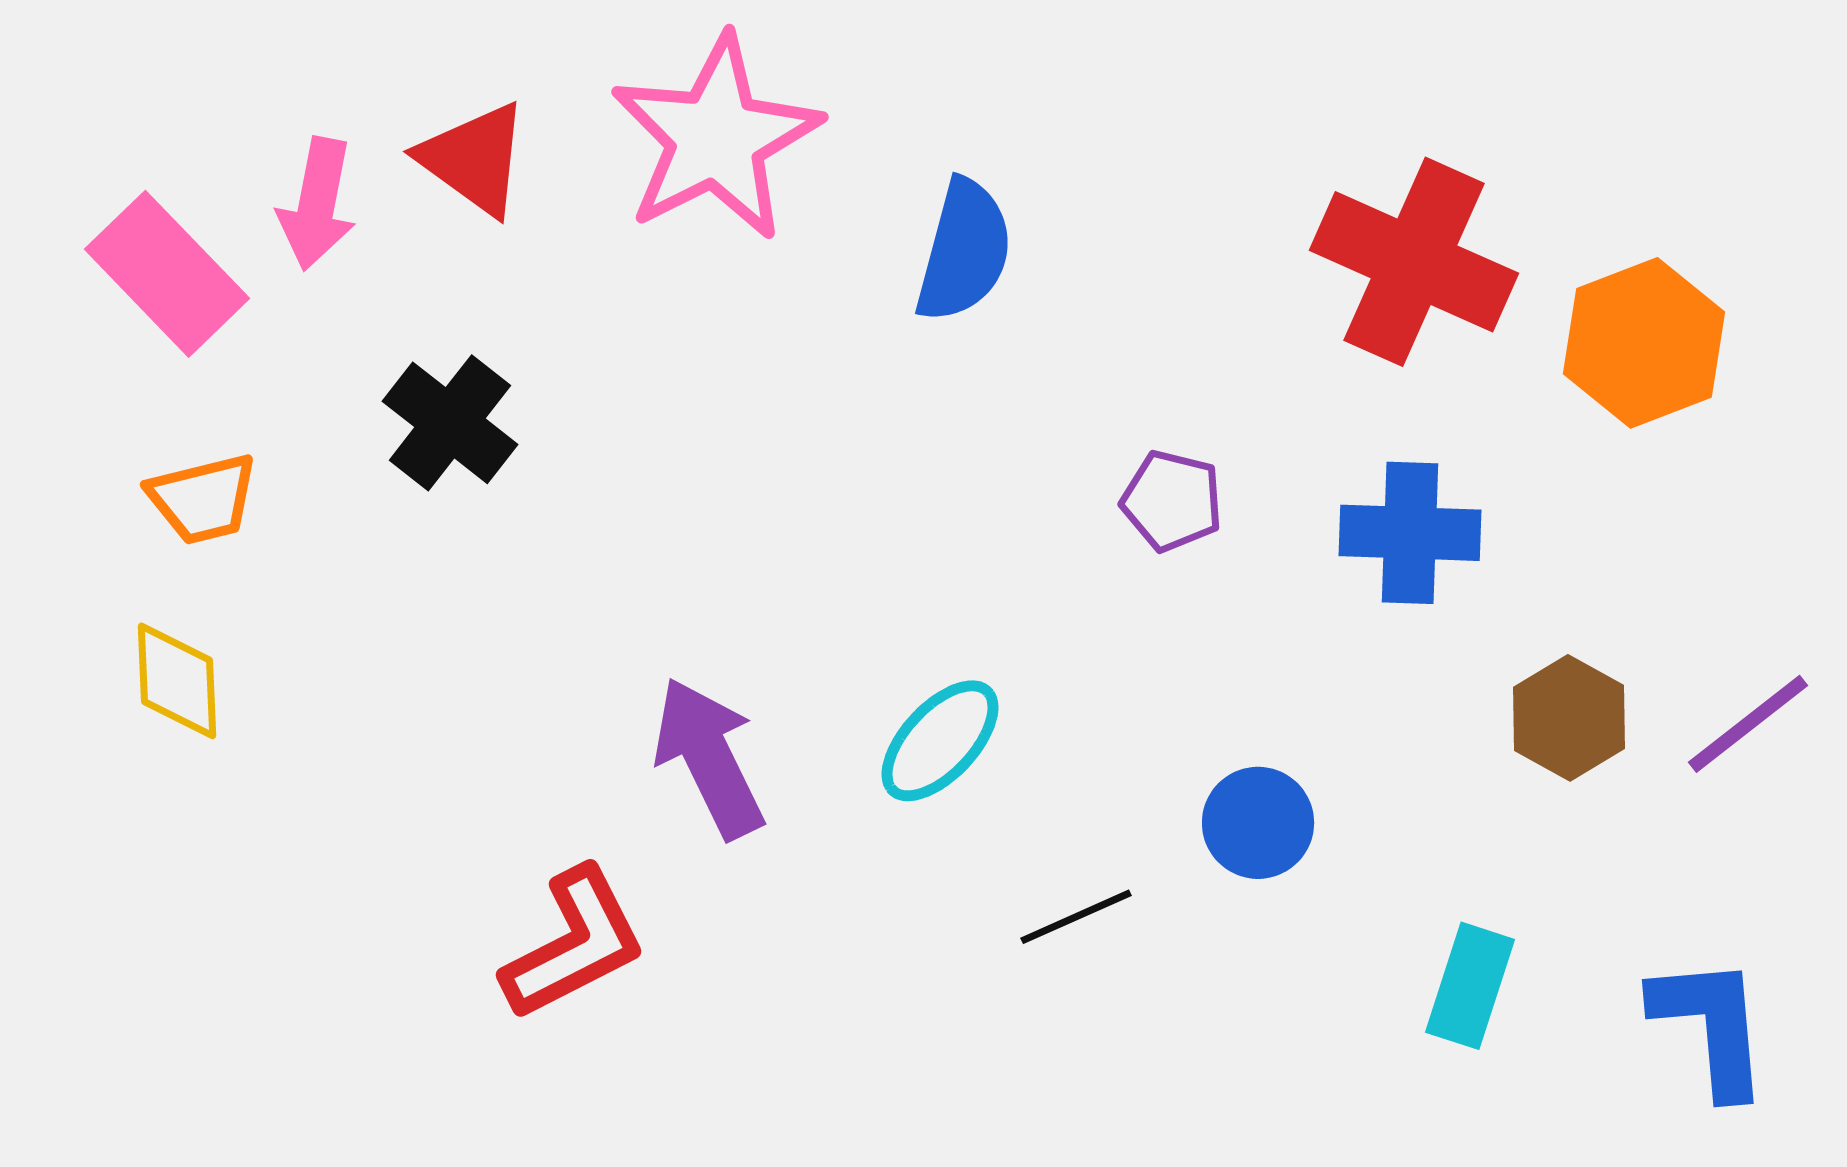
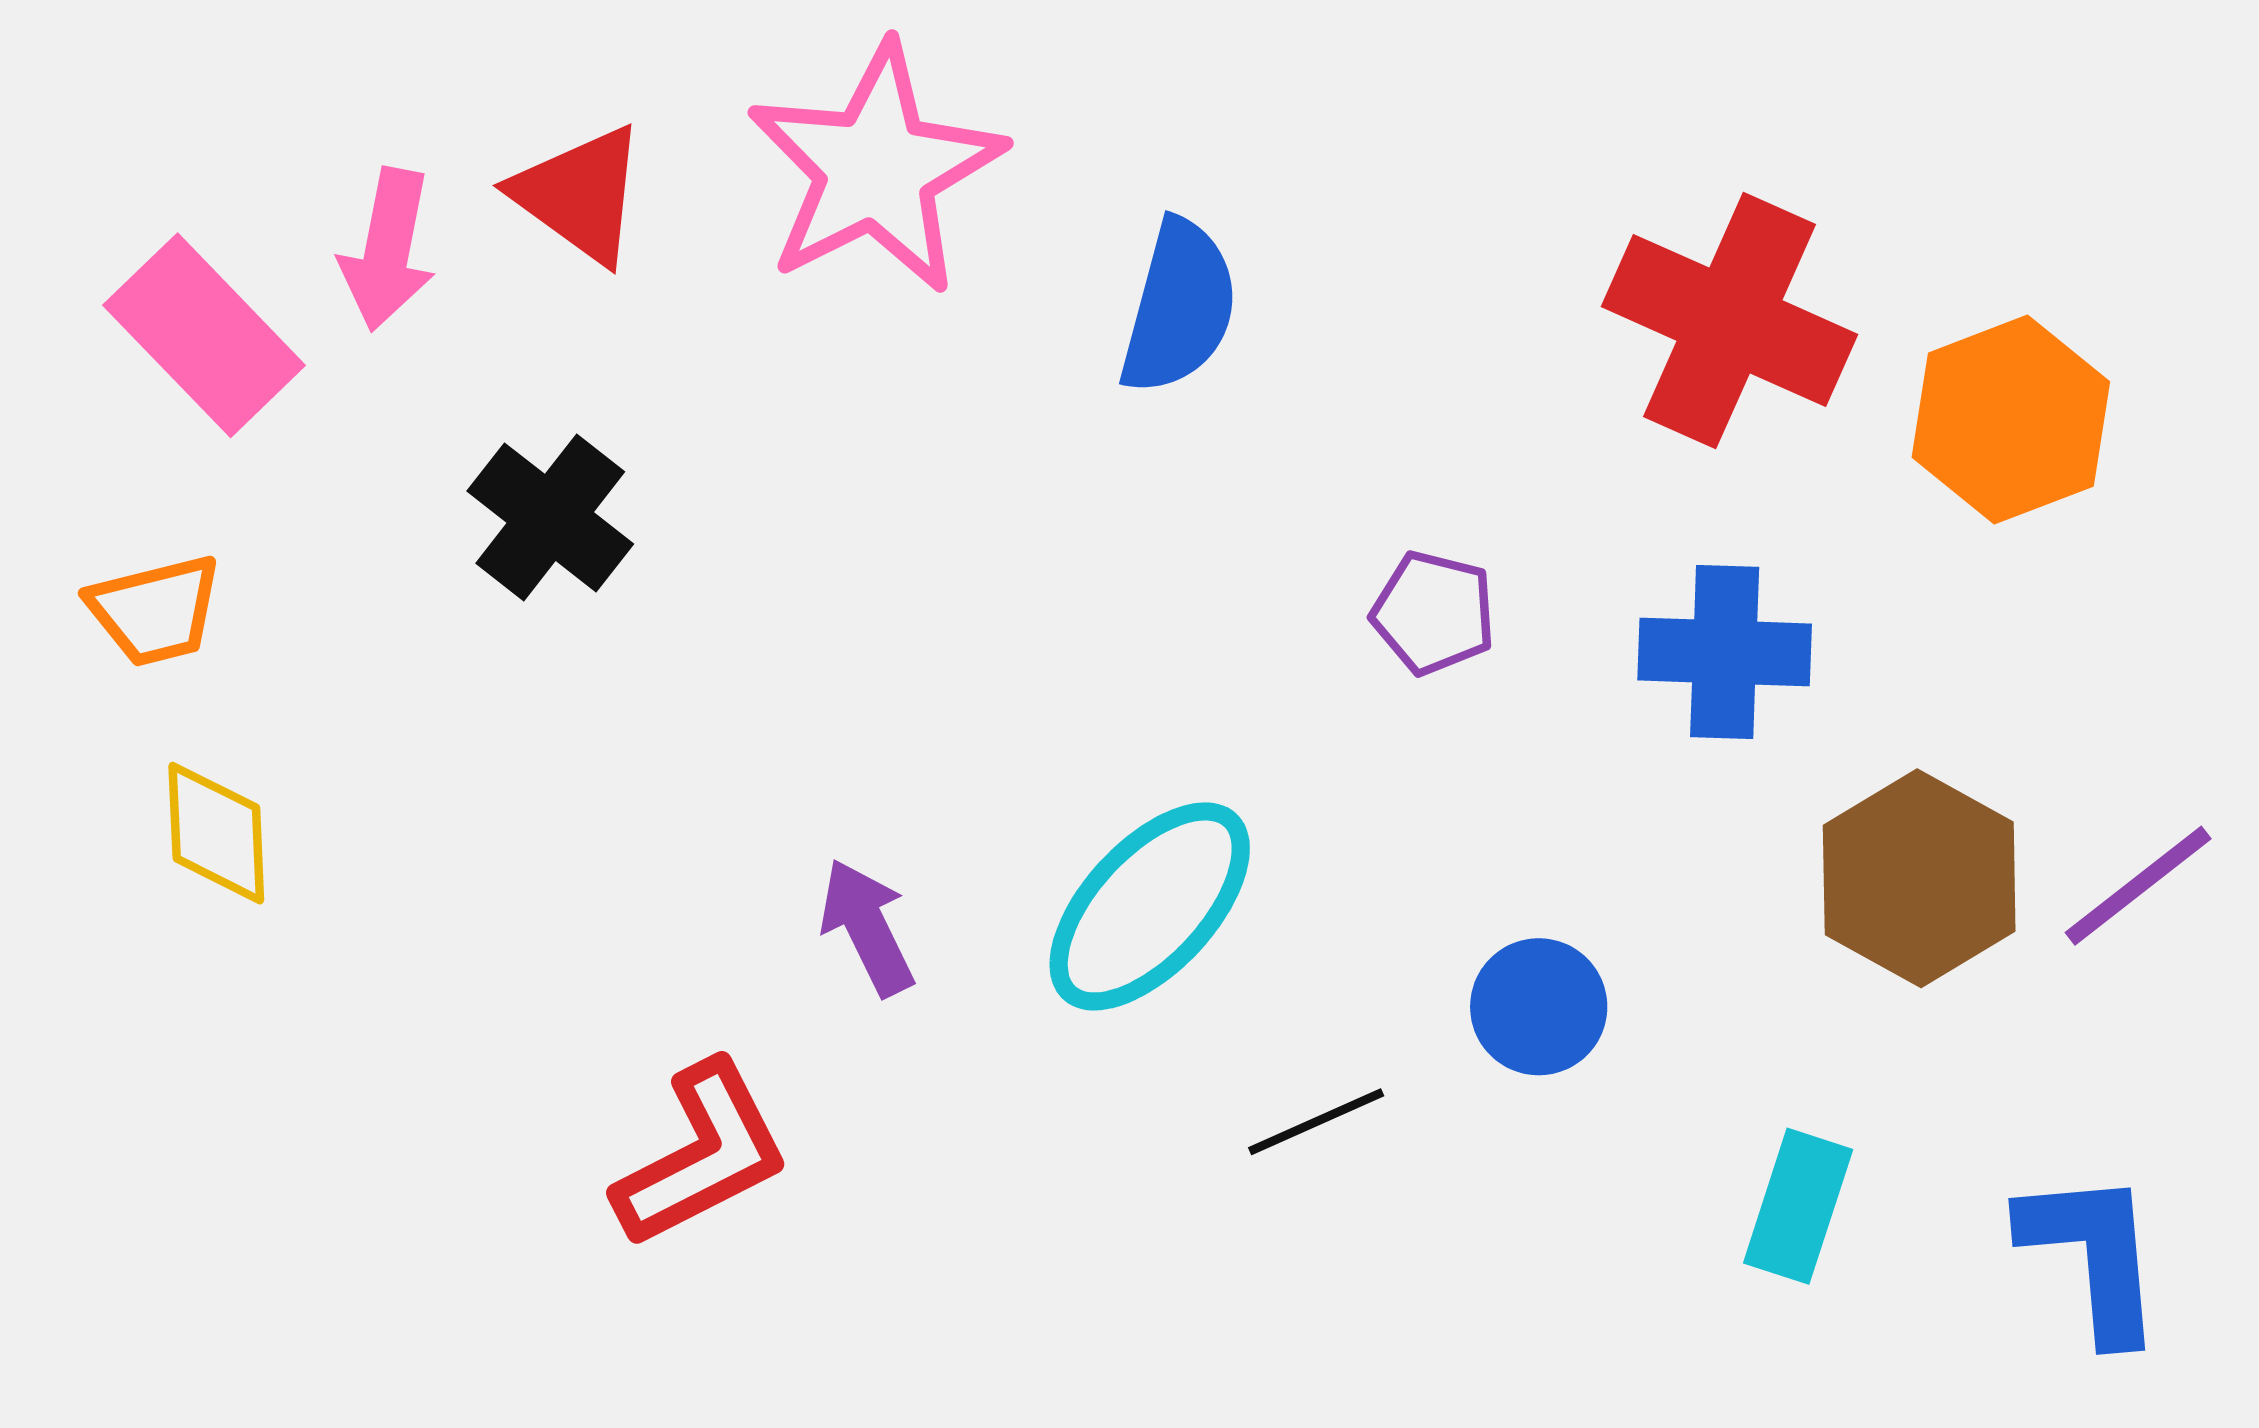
orange trapezoid: (203, 499) -> (155, 610), moved
brown hexagon: (1569, 718) -> (1919, 878), size x1.4
cyan ellipse: (940, 741) -> (1150, 906), size x1.4
purple arrow: (709, 758) -> (867, 927), size x0.7

